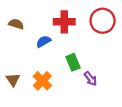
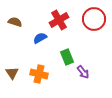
red cross: (64, 22) -> (59, 20), turned -30
orange cross: (42, 81) -> (39, 74), turned -30

